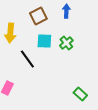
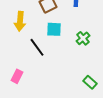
green cross: (66, 43) -> (83, 38), moved

